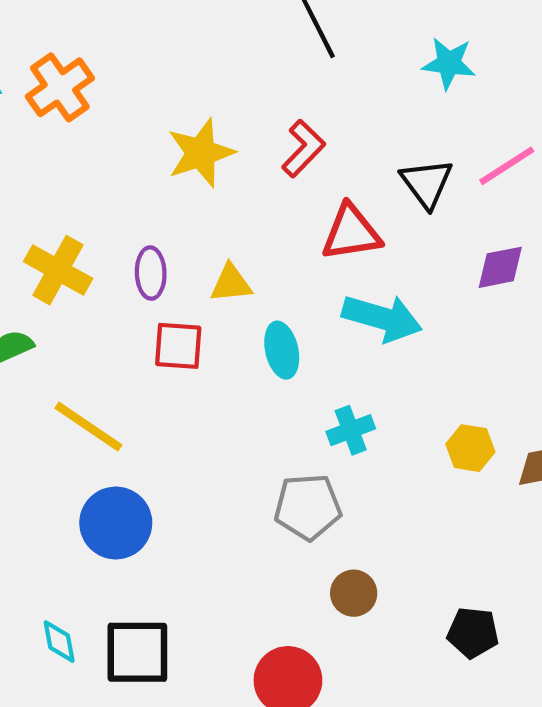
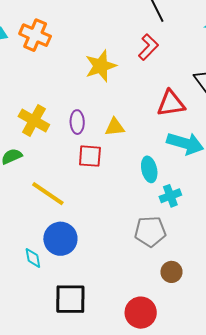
orange cross: (60, 87) -> (35, 35), turned -32
red L-shape: (303, 149) -> (148, 47), moved
cyan ellipse: (282, 350) -> (149, 169), moved
cyan diamond: (59, 642) -> (33, 258), moved

